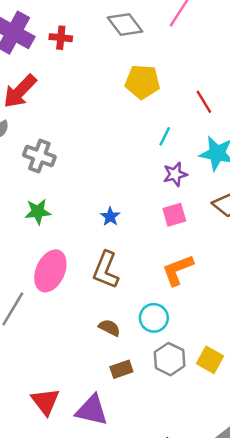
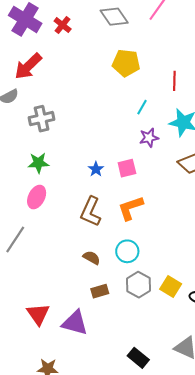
red cross: (61, 38) -> (63, 25), turned 30
red line: (204, 102) -> (174, 81), turned 30
gray cross: (39, 156) -> (42, 119), turned -35
pink square: (174, 215) -> (127, 168), moved
orange L-shape: (178, 270) -> (130, 208), moved
pink ellipse: (50, 271) -> (37, 197), moved, size x0.7

